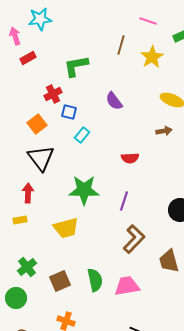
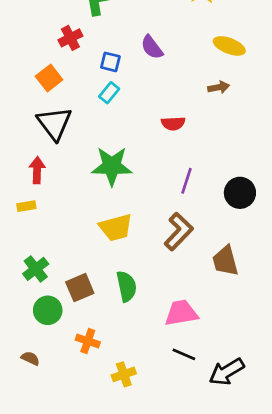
blue square: (69, 112) -> (110, 62), moved
purple line: (124, 201) -> (187, 181), moved
yellow trapezoid: (66, 228) -> (116, 228), moved
pink trapezoid: (127, 286) -> (181, 313), moved
green circle: (16, 298) -> (48, 310), moved

